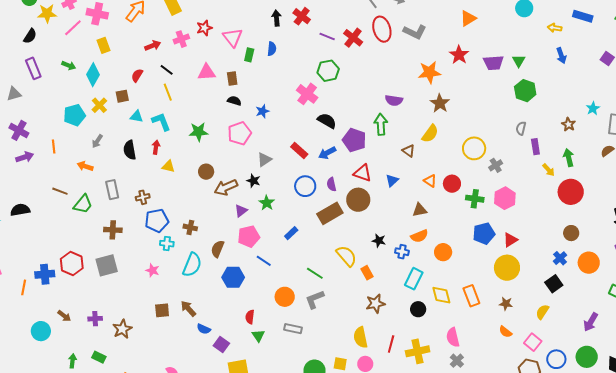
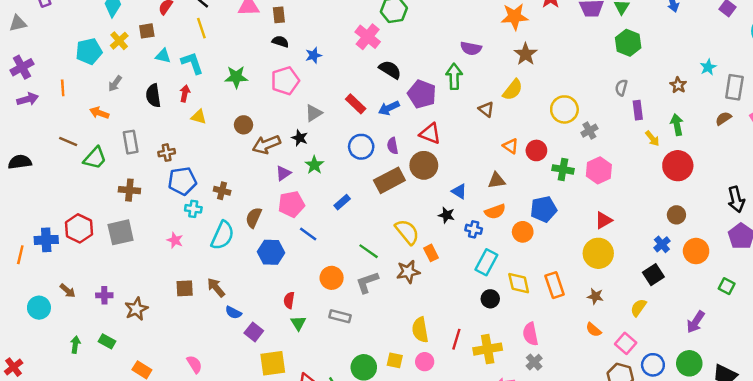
purple cross: (19, 130) -> (22, 67), turned 30
blue triangle: (392, 181) -> (459, 191), moved, turned -48
blue pentagon: (484, 234) -> (544, 209), moved
brown star: (375, 304) -> (408, 272), moved

